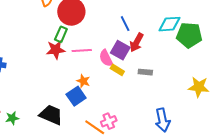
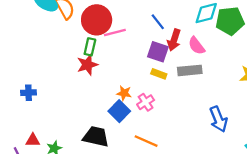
pink line: (82, 51) -> (115, 32), moved
pink semicircle: (106, 58) -> (197, 46), moved
gray rectangle: (145, 72) -> (190, 70), size x1.5
pink cross: (109, 121) -> (146, 102), moved

